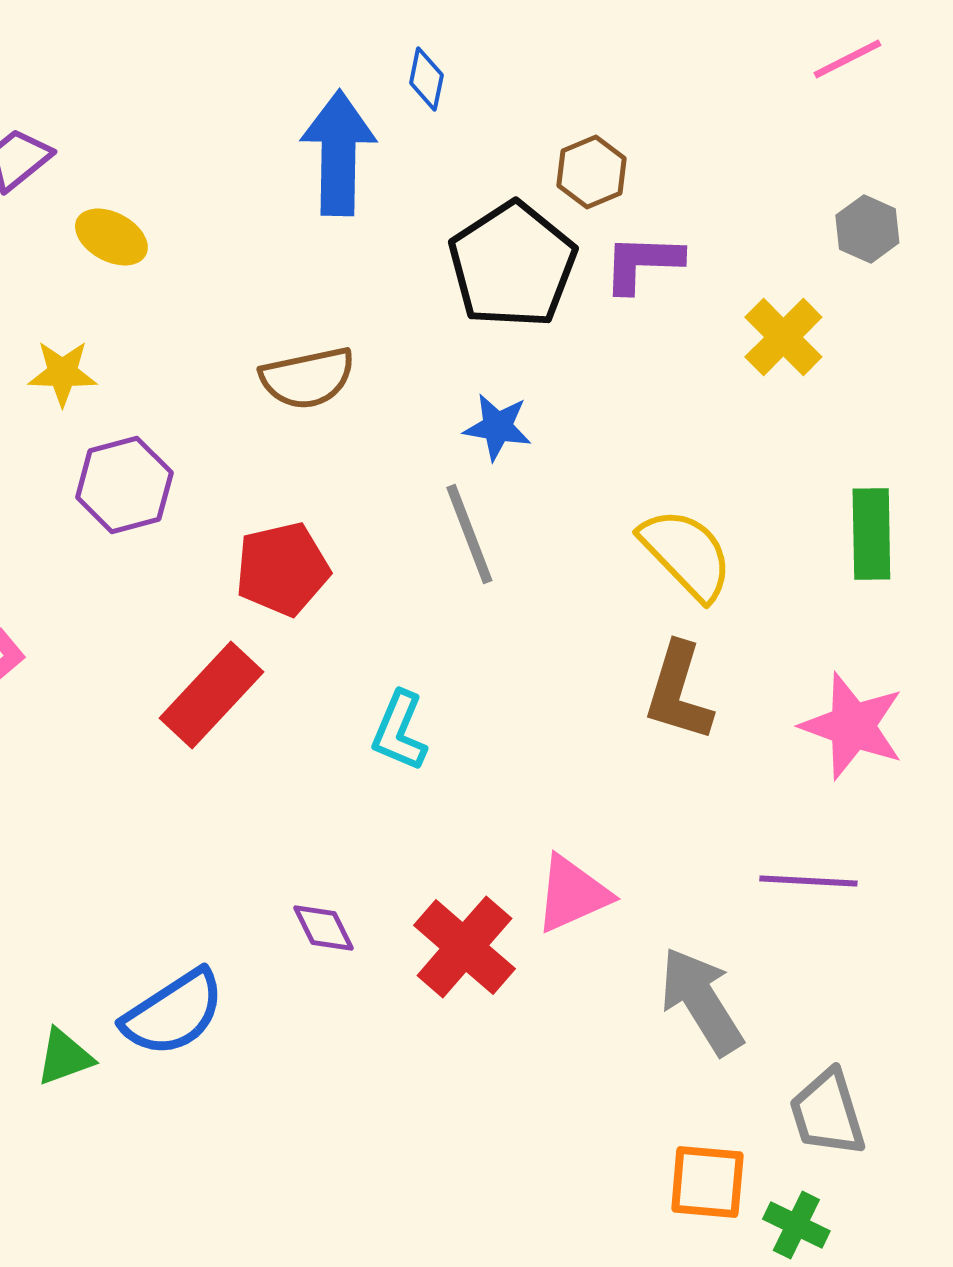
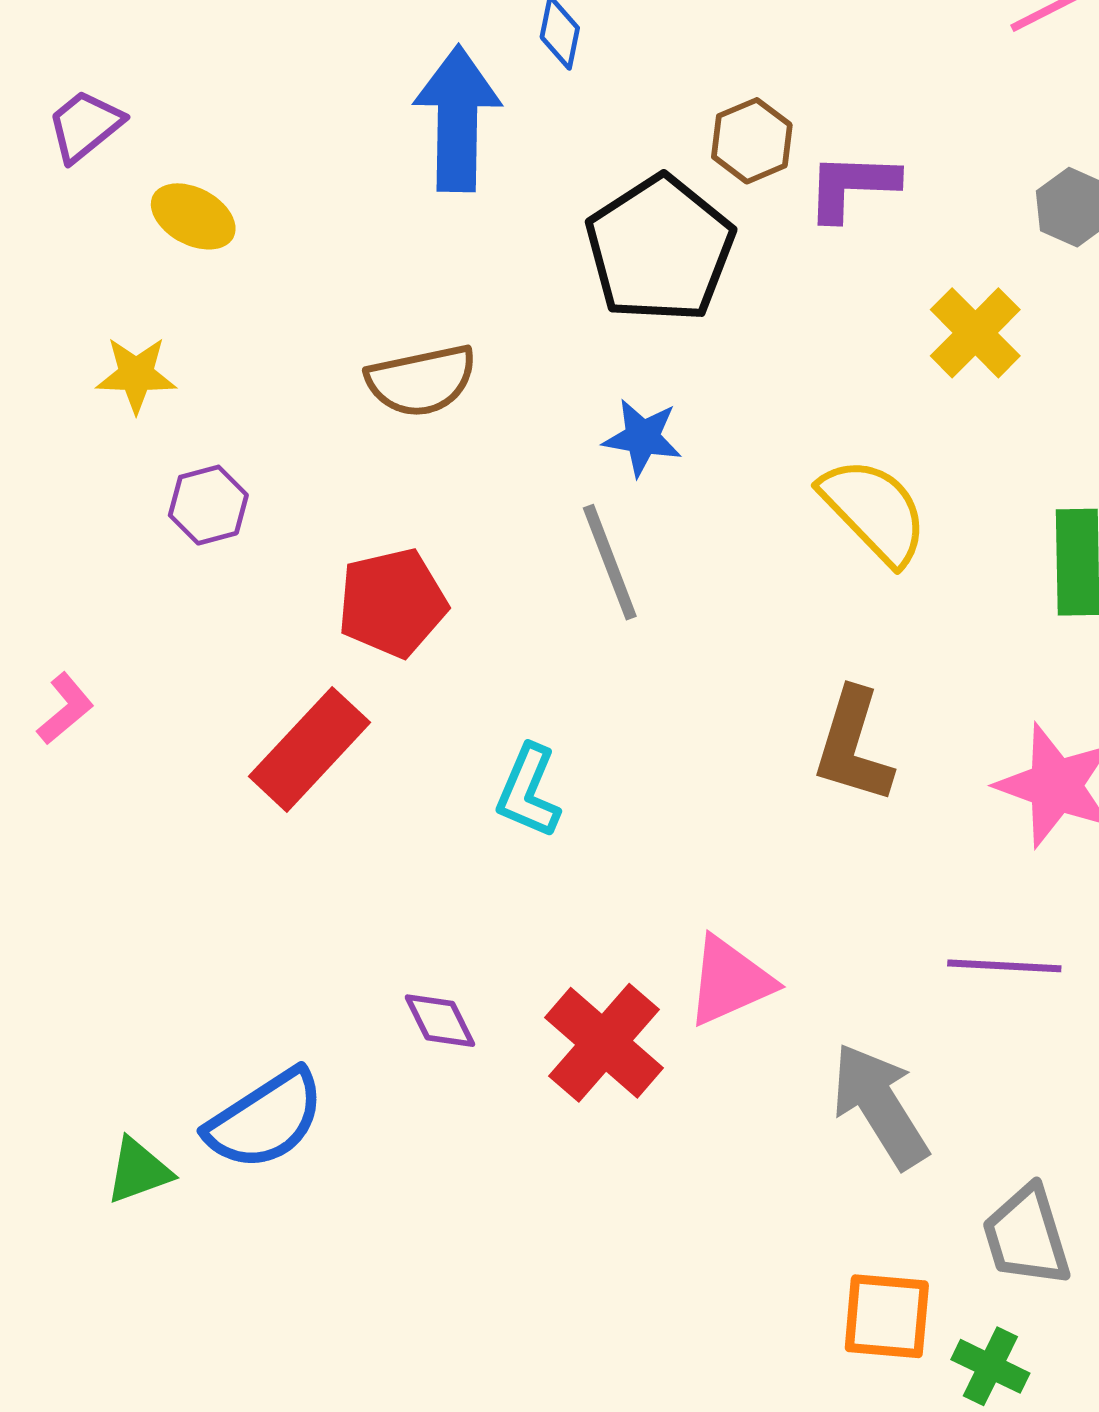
purple L-shape: (642, 263) -> (852, 186), moved
purple hexagon: (124, 485) -> (208, 505), size x0.7
yellow semicircle: (686, 554) -> (874, 511), moved

